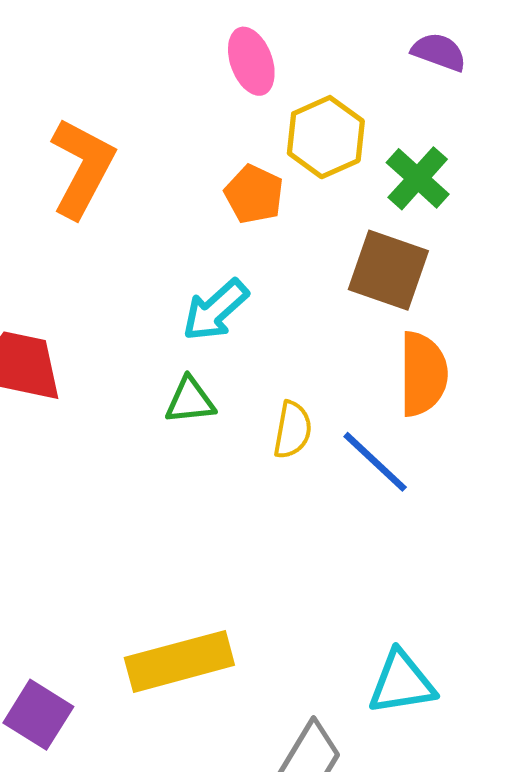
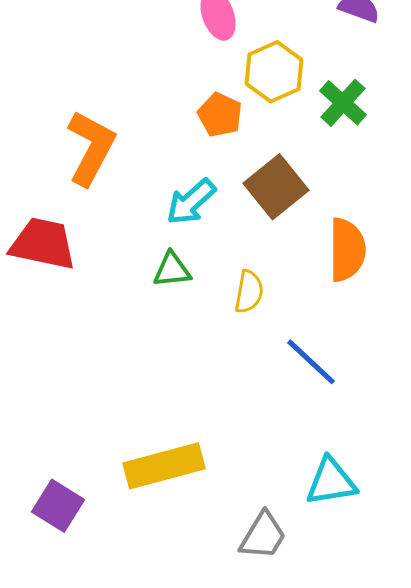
orange L-shape: (82, 168) -> (91, 148), moved
brown square: (388, 270) -> (276, 187), moved, turned 32
blue line: (375, 462) -> (311, 362), moved

